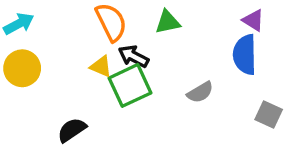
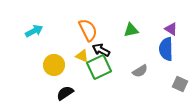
green triangle: (168, 22) -> (131, 30), moved
yellow circle: (22, 68) -> (54, 65), moved

